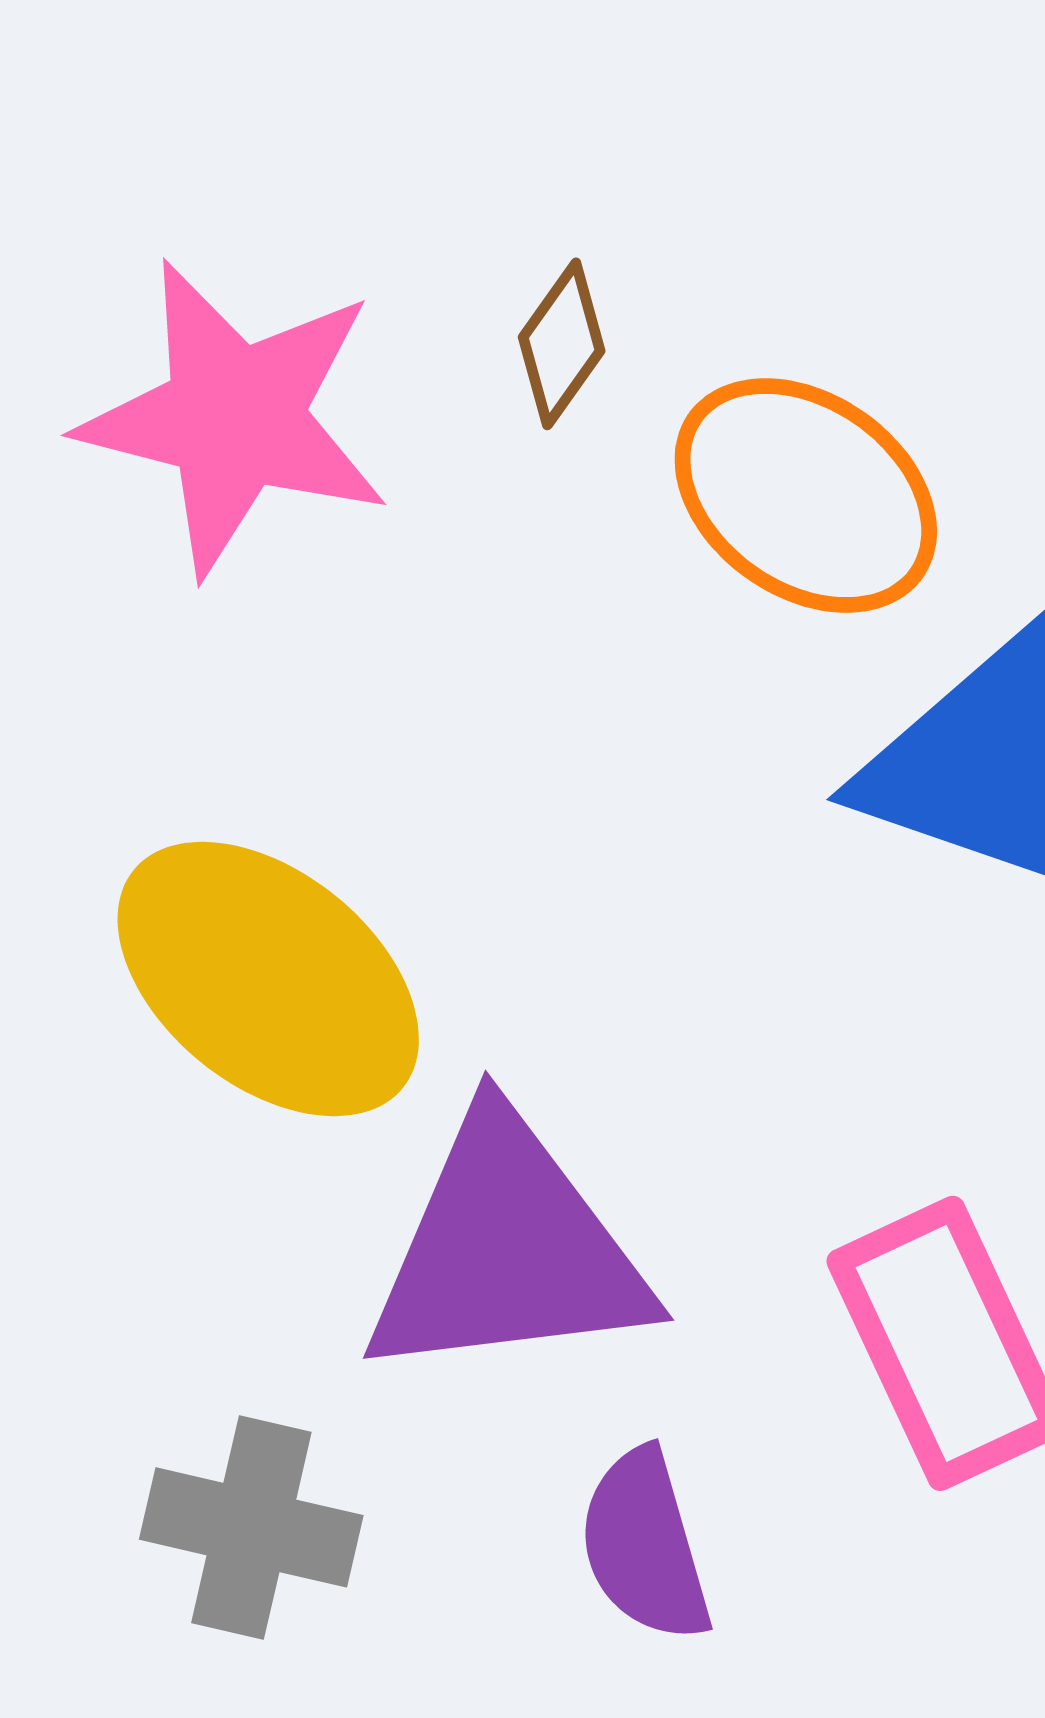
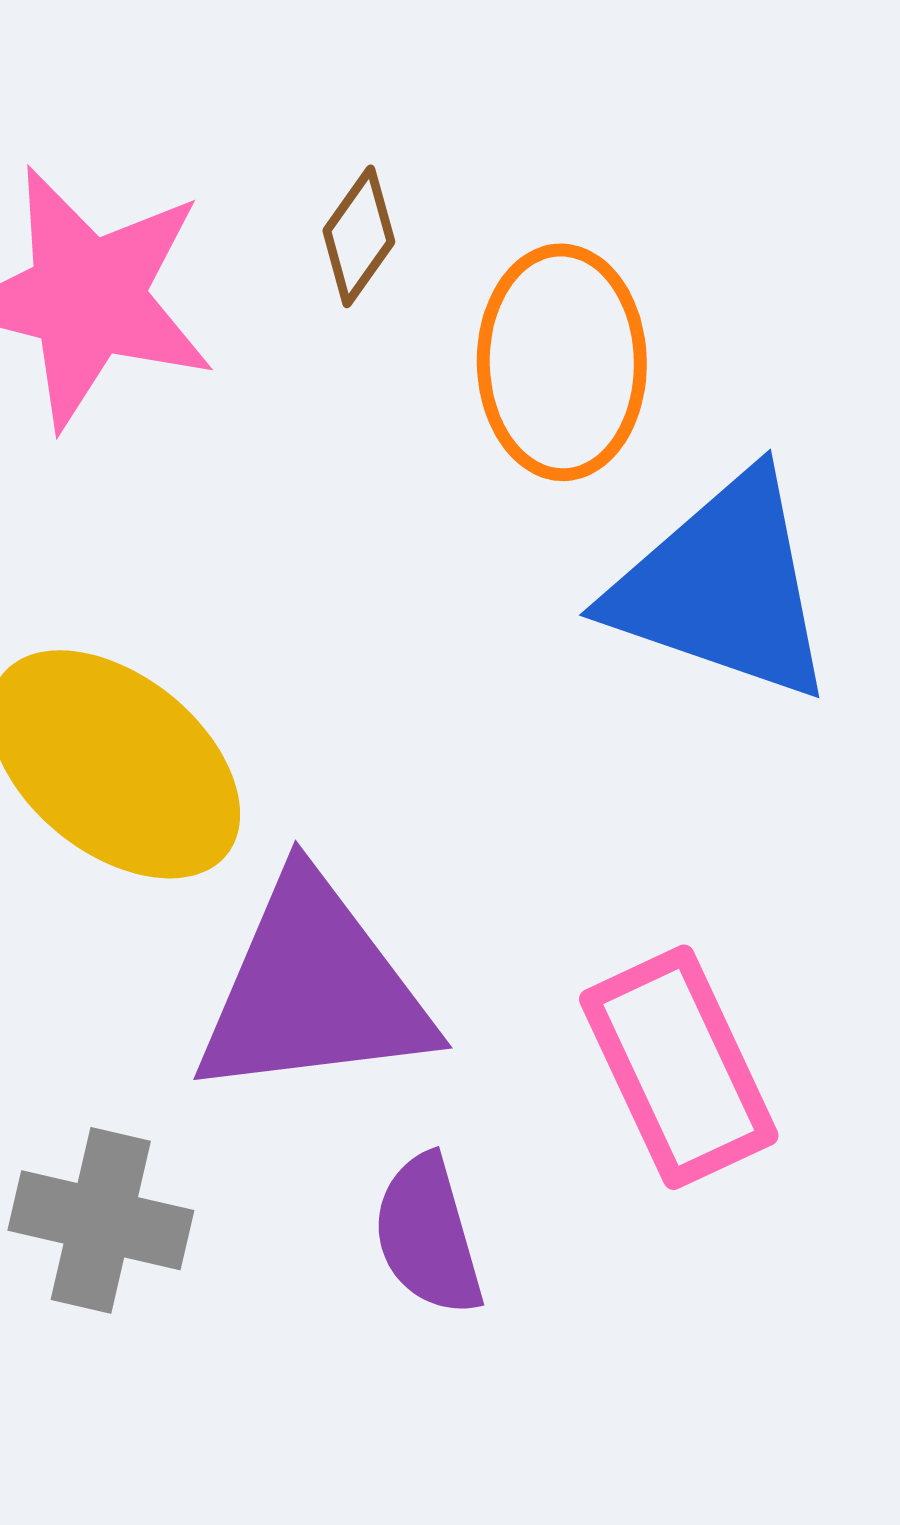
orange ellipse: (806, 496) -> (562, 362), turned 54

